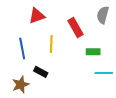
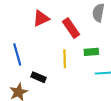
red triangle: (37, 16) -> (41, 18), moved
yellow line: (51, 44) -> (65, 59), moved

